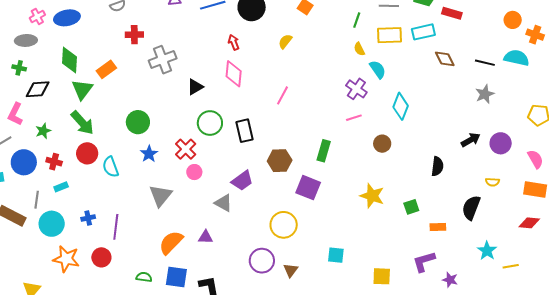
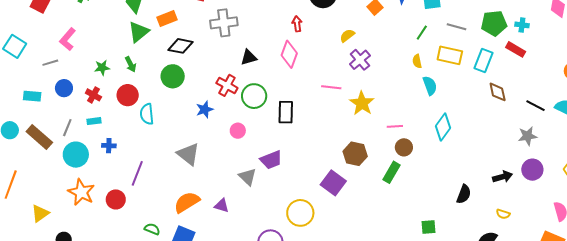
cyan rectangle: (423, 32) -> (483, 60), turned -70
black diamond: (38, 89) -> (180, 46), moved
purple cross: (356, 89) -> (360, 60), moved
pink line: (283, 95) -> (331, 87), turned 54
green circle: (138, 122) -> (173, 76), moved
green arrow: (82, 123) -> (131, 64), size x0.6
green star: (43, 131) -> (102, 68), moved
purple circle: (501, 143) -> (532, 170), moved
brown circle: (382, 144) -> (404, 147), moved
red cross: (186, 149) -> (227, 85), moved, turned -30
green rectangle: (324, 151) -> (392, 172), moved
blue star: (149, 154) -> (205, 109), moved
brown hexagon: (280, 161) -> (355, 154), moved
blue circle: (24, 162) -> (64, 88), size x0.7
pink circle: (194, 172) -> (238, 131), moved
yellow semicircle: (492, 182) -> (503, 214), moved
gray triangle: (161, 196) -> (188, 154), turned -45
yellow star: (372, 196) -> (362, 103), moved
blue cross: (88, 218) -> (109, 146), moved

